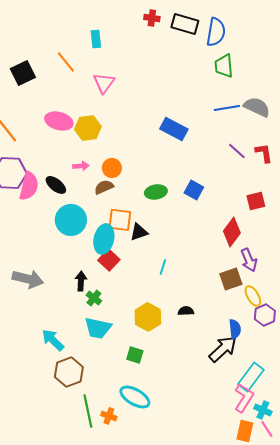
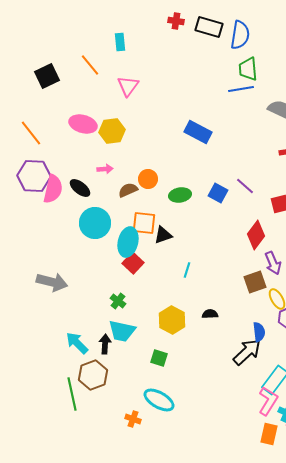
blue line: (227, 108) -> (241, 89), moved
purple line: (237, 151) -> (245, 186), moved
orange circle: (112, 168) -> (148, 179), moved
black arrow: (81, 281) -> (105, 344), moved
green line: (88, 411) -> (72, 394), moved

